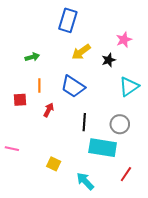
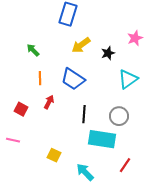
pink star: (124, 40) -> (135, 38), moved
green arrow: (32, 57) -> (33, 50), turned -120
red square: (20, 100) -> (21, 109), moved, turned 32

